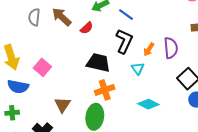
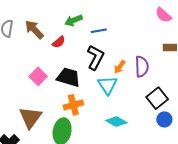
blue line: (126, 15) -> (99, 31), turned -49
pink square: (42, 67) -> (38, 76), moved
cyan triangle: (138, 68) -> (107, 85), size x1.5
brown triangle: (62, 105) -> (30, 117), size x1.4

